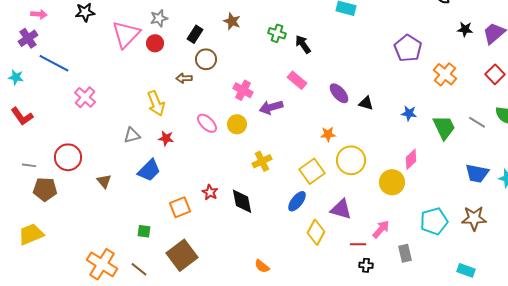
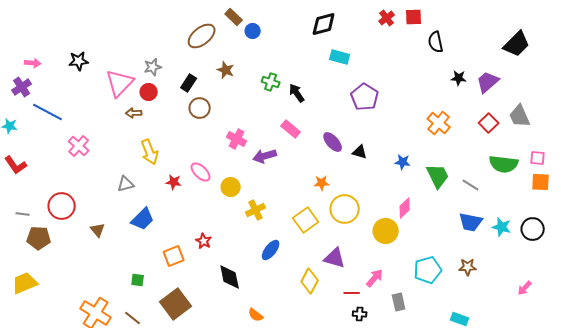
purple pentagon: (408, 48) -> (365, 97), moved
brown arrow: (184, 78) -> (134, 113), moved
gray line: (477, 122) -> (471, 185), moved
yellow circle: (237, 124) -> (231, 187), moved
red star: (166, 138) -> (174, 182), moved
black diamond: (242, 201) -> (230, 277), moved
blue ellipse: (297, 201) -> (271, 250), moved
brown star: (474, 218) -> (468, 267), size x0.7

